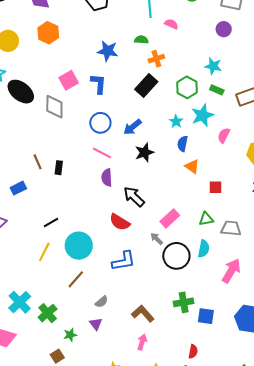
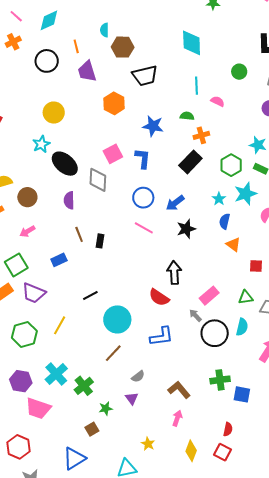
orange hexagon: (48, 33) -> (114, 103), moved
purple semicircle: (107, 178) -> (69, 200), moved
black arrow: (134, 197) -> (174, 273), turned 40
yellow line: (44, 252) -> (60, 325), moved

